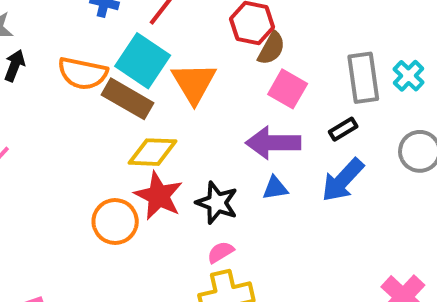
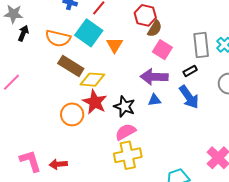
orange triangle: (194, 83) -> (115, 45), size x0.7
brown rectangle: (128, 99) -> (71, 66), moved
blue arrow: (343, 180) -> (189, 97), turned -80
pink semicircle: (221, 252) -> (125, 132), size x1.5

